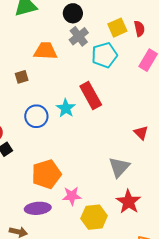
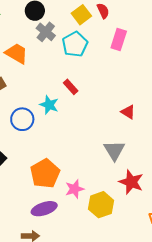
orange trapezoid: (45, 51) -> (17, 53), turned 40
red rectangle: (91, 96) -> (71, 87), size x0.6

